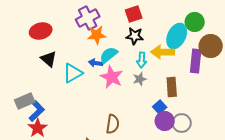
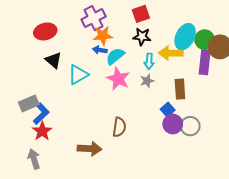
green circle: (195, 22) -> (205, 40), moved
blue arrow: (96, 63) -> (100, 50), moved

